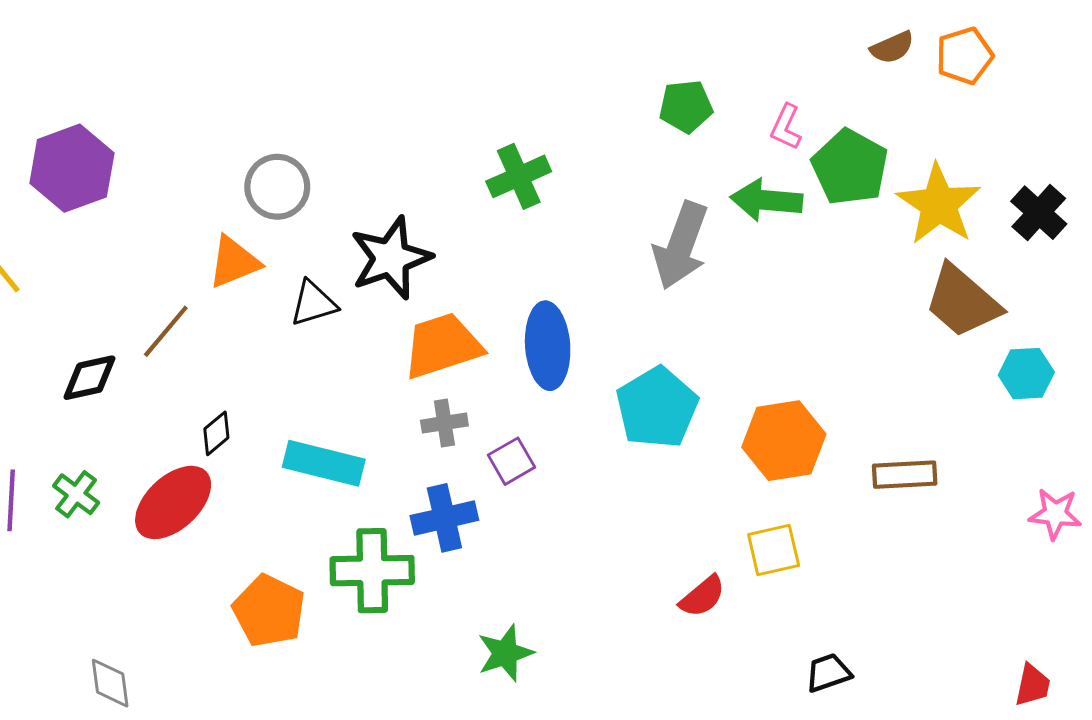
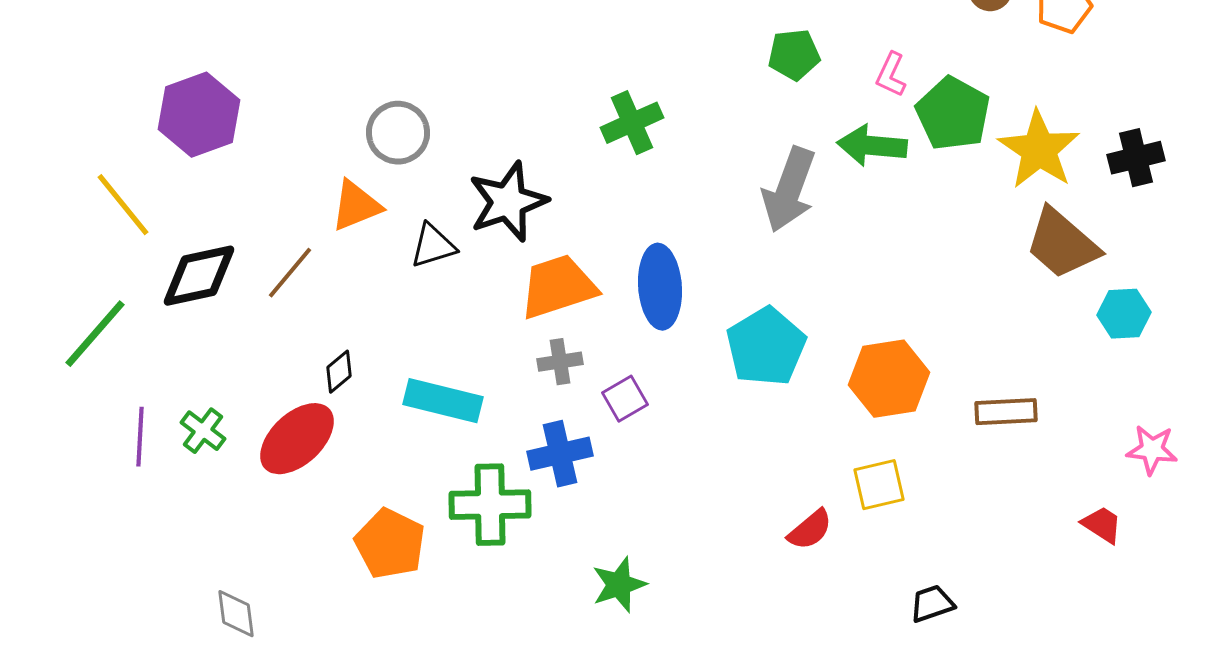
black cross: (1039, 213) -> (1136, 158), turned 34
black diamond: (89, 378) -> (199, 276), moved, size x1.4
red trapezoid: (1033, 685) -> (1102, 525), moved, turned -69

